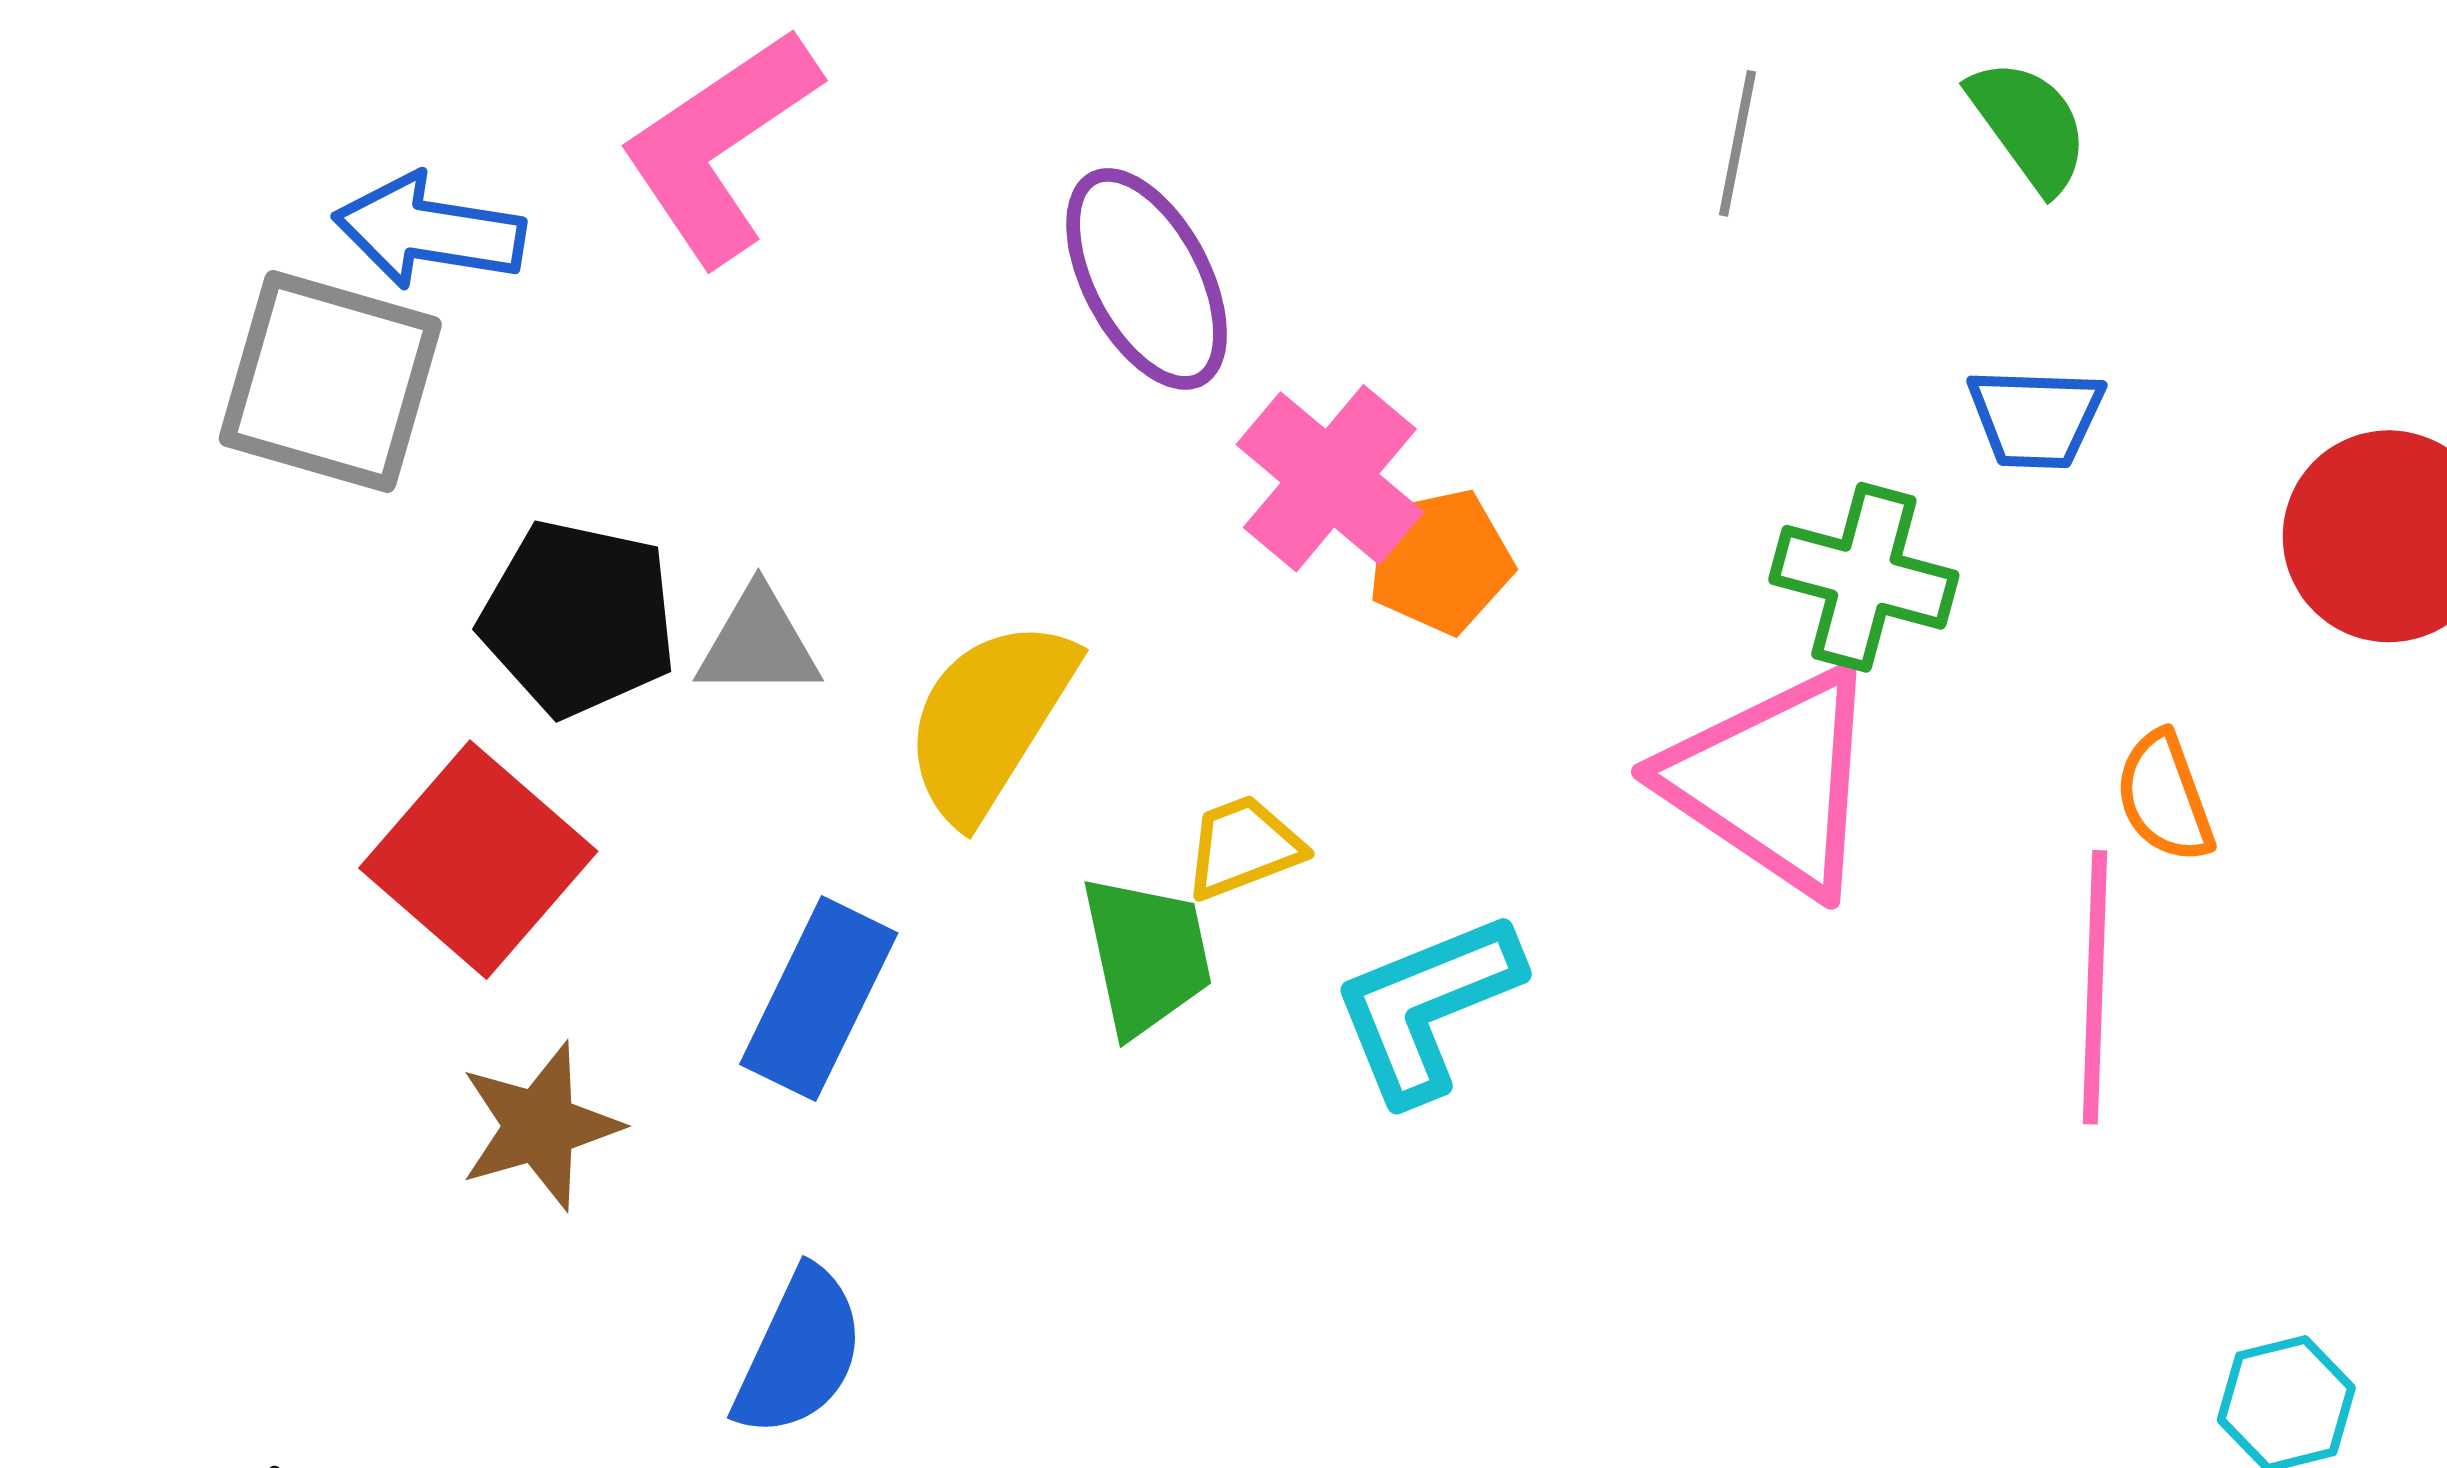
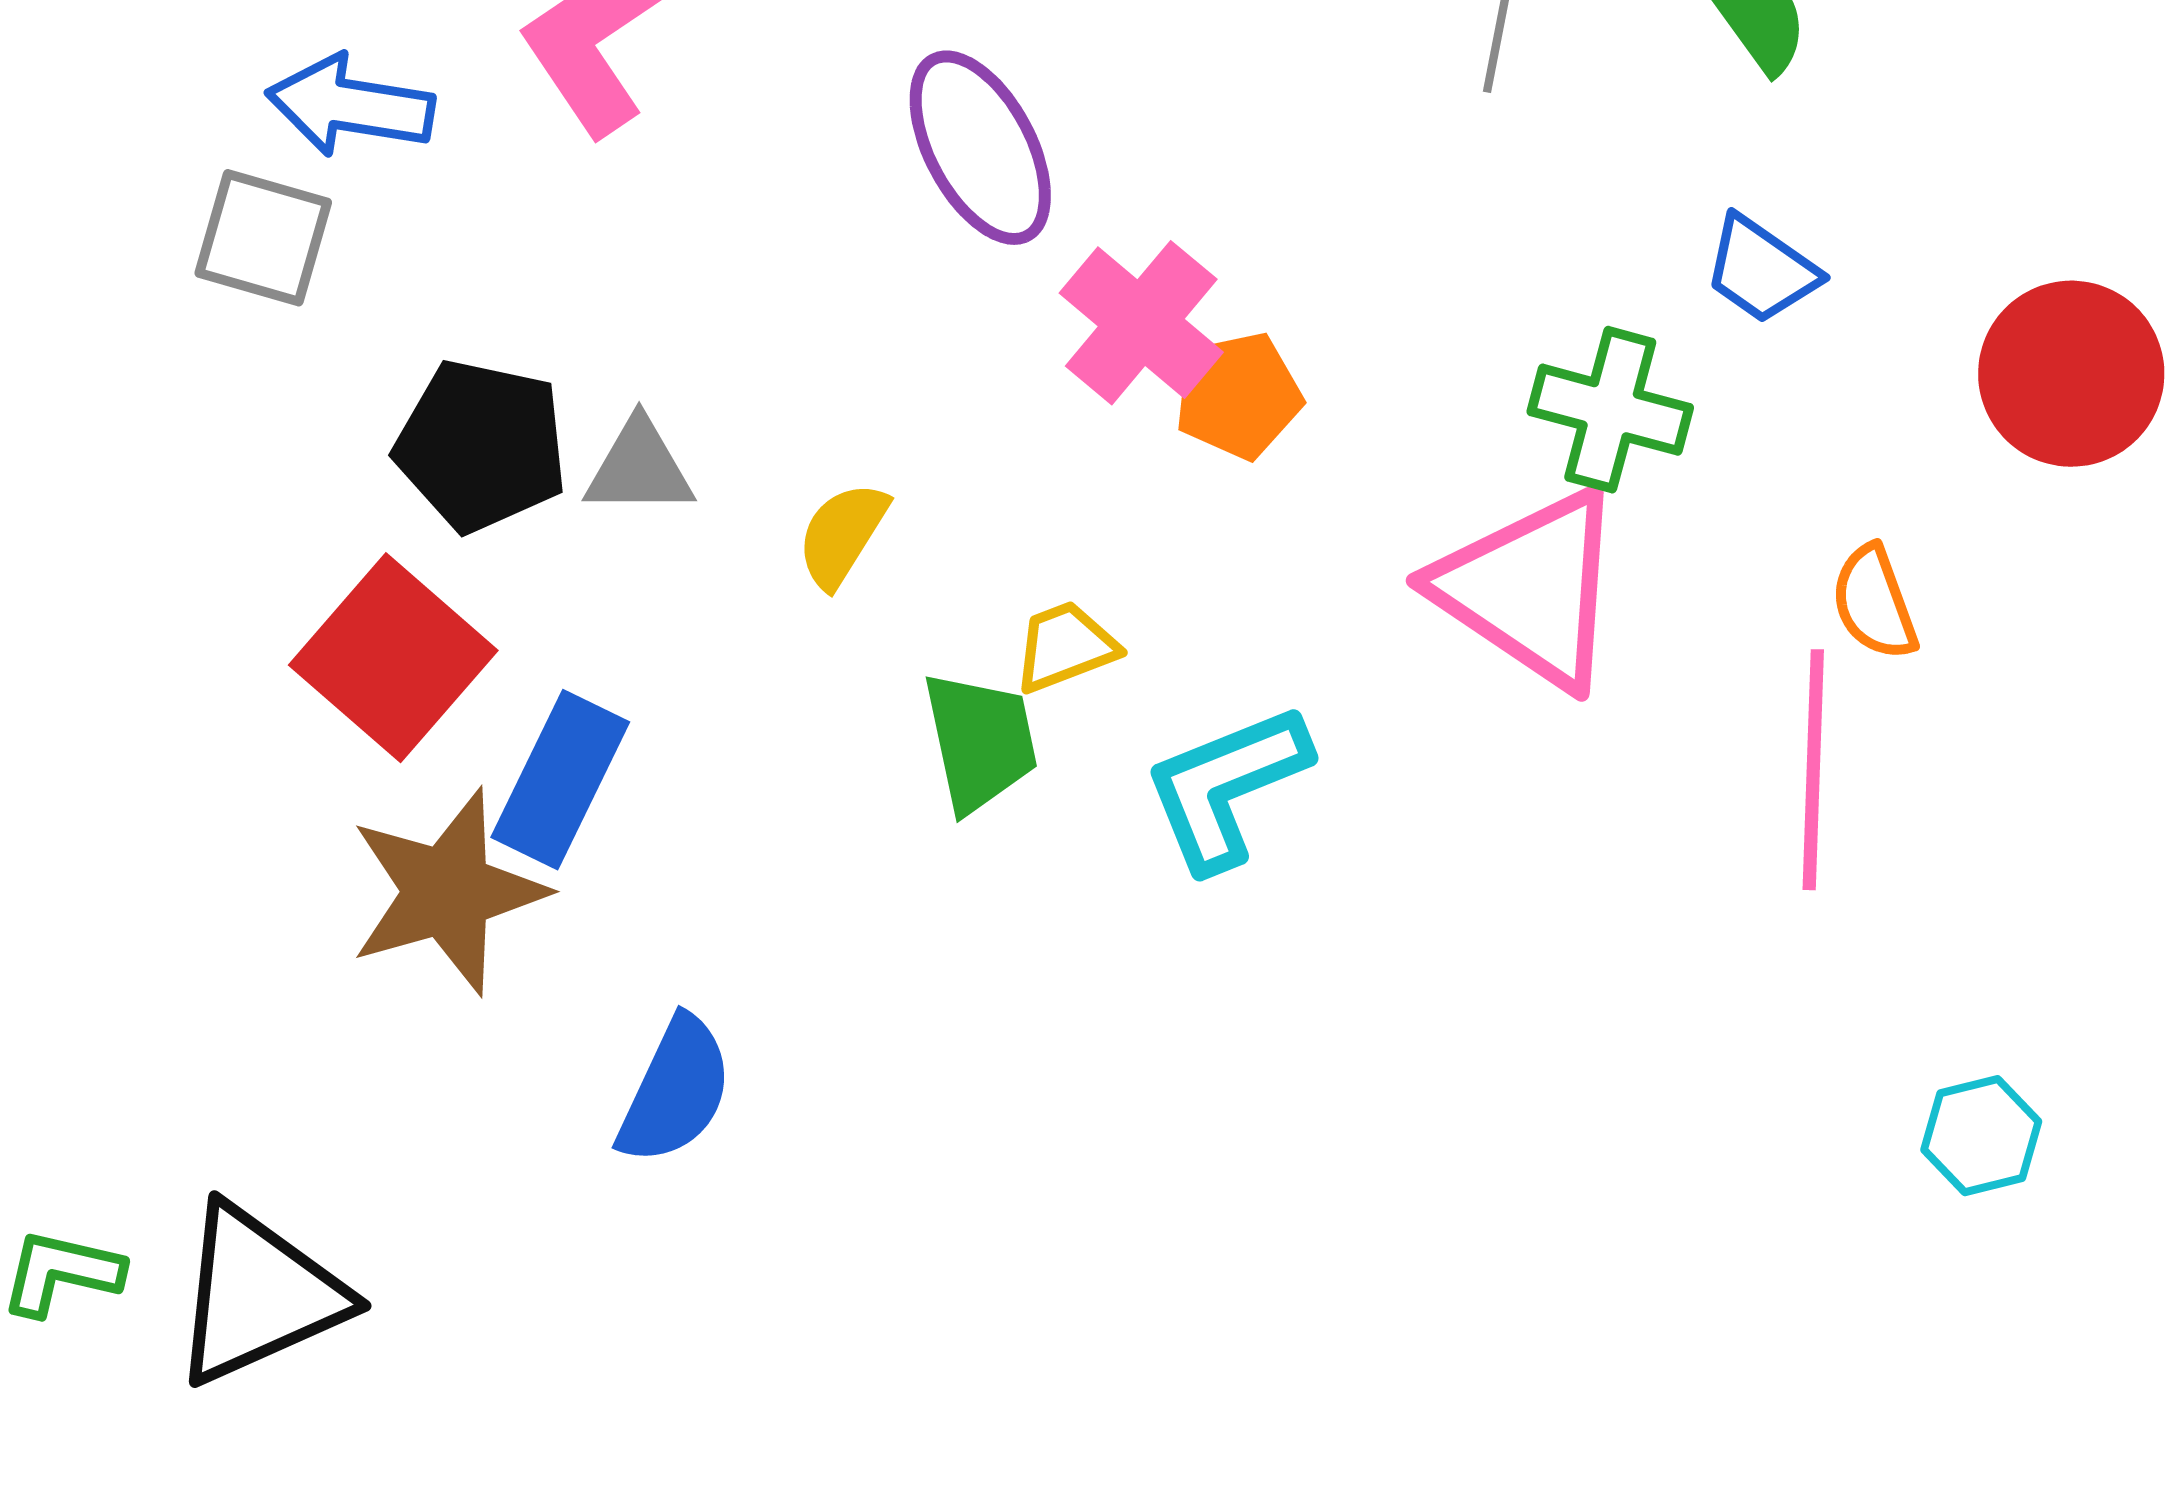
gray square: (330, 381) -> (263, 238), size x0.7
blue trapezoid: (2036, 418) -> (1761, 270), turned 33
yellow semicircle: (989, 720) -> (842, 535), size x0.6
blue rectangle: (819, 999) -> (560, 780), moved
brown star: (540, 1126) -> (447, 892), size x1.4

